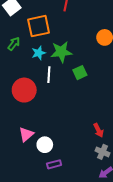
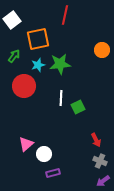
green square: (80, 73) -> (78, 107), moved
white line: (49, 75) -> (61, 98), moved
red circle: (24, 90) -> (24, 86), moved

